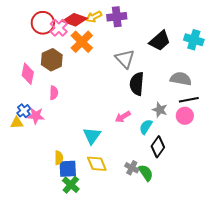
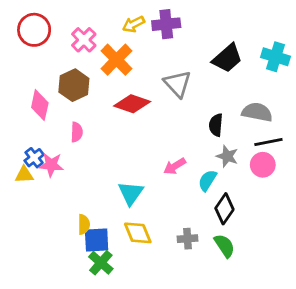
red diamond: (75, 20) -> (132, 104), moved
red circle: (43, 23) -> (34, 30), moved
black semicircle: (137, 84) -> (216, 125), moved, size x0.7
gray cross: (132, 168) -> (187, 239), turned -32
green semicircle: (146, 173) -> (224, 246), moved

